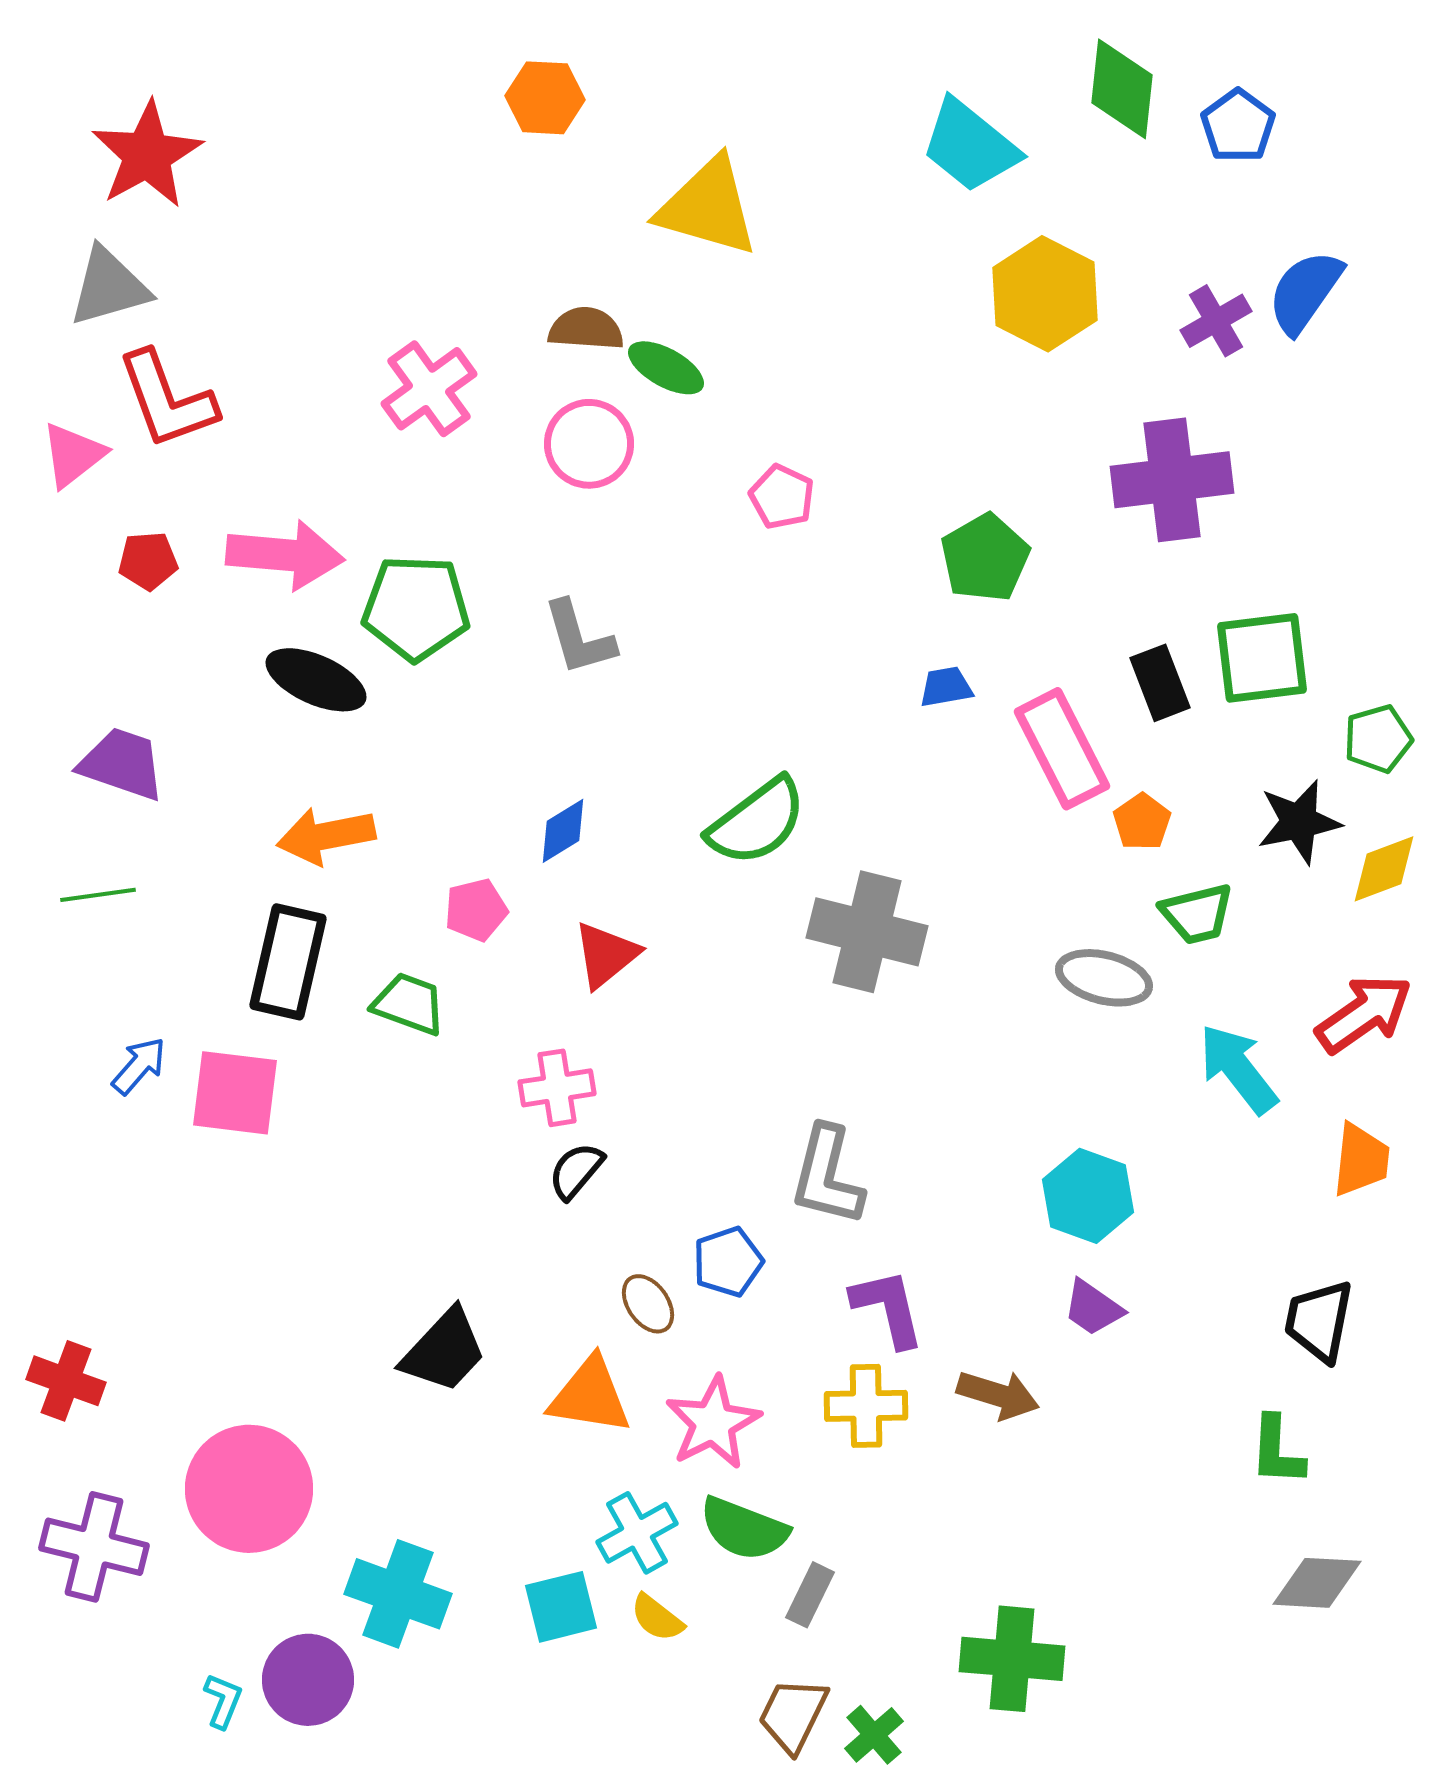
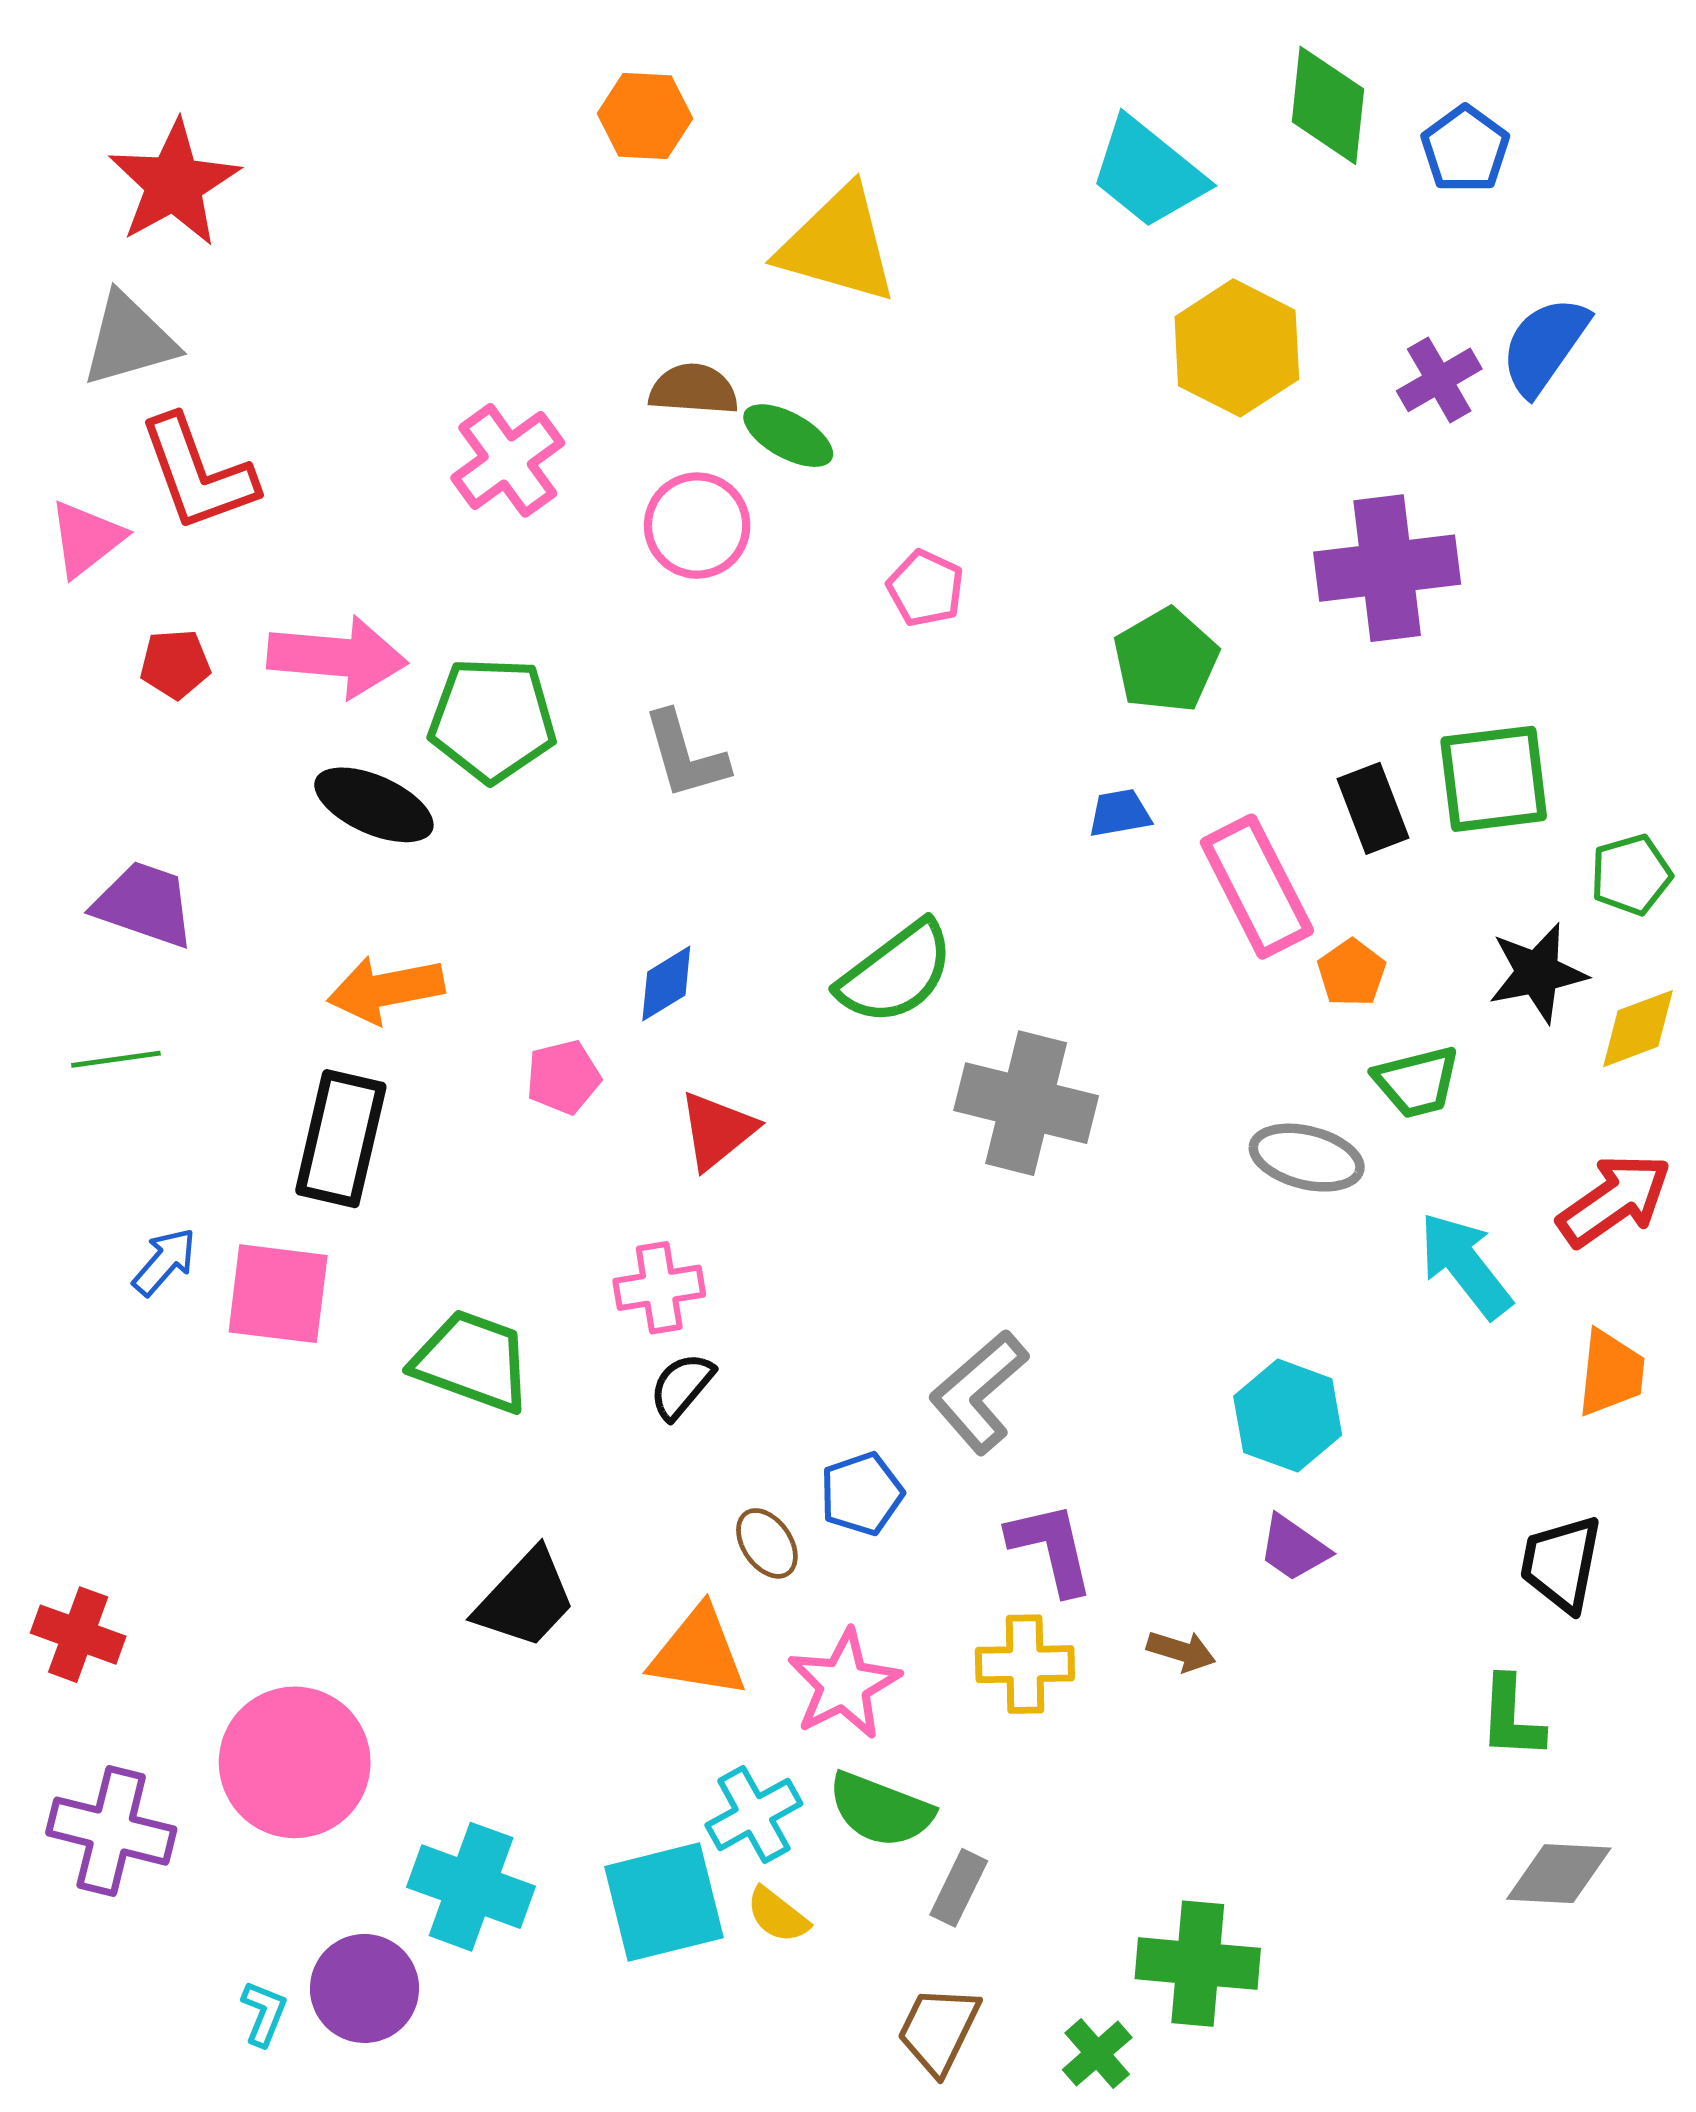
green trapezoid: (409, 1004) -> (472, 1361), moved, size x1.4
gray L-shape: (827, 1176) -> (979, 1392), turned 35
brown arrow: (998, 1395) -> (1181, 1651), size x0.7
cyan square: (561, 1607) -> (664, 1902), size x1.4
green cross: (874, 1735) -> (1097, 2054), moved

